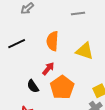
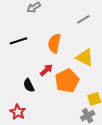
gray line: (78, 13) -> (83, 19), turned -32
orange pentagon: (62, 87) -> (67, 81), moved

